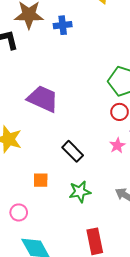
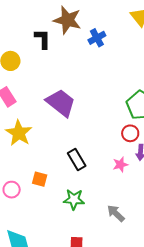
blue cross: (63, 25) -> (97, 38), turned -36
pink circle: (19, 212) -> (12, 190), moved

